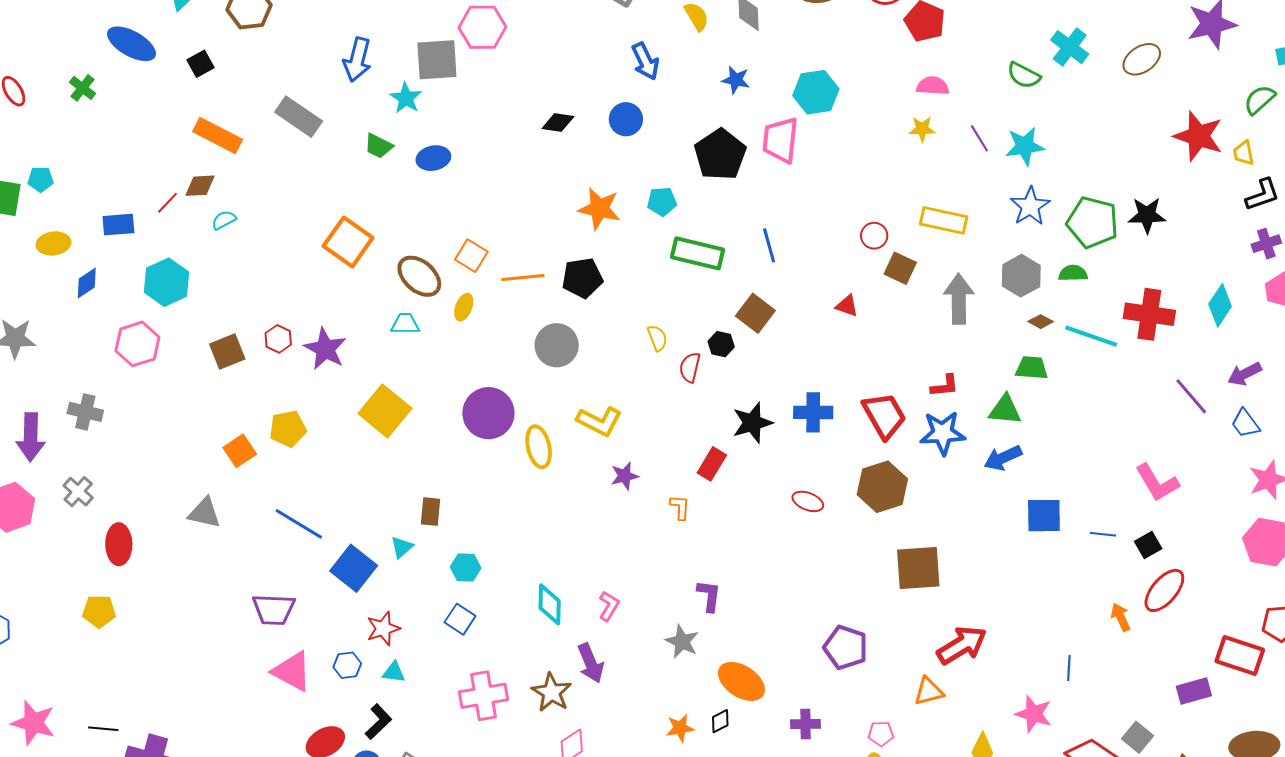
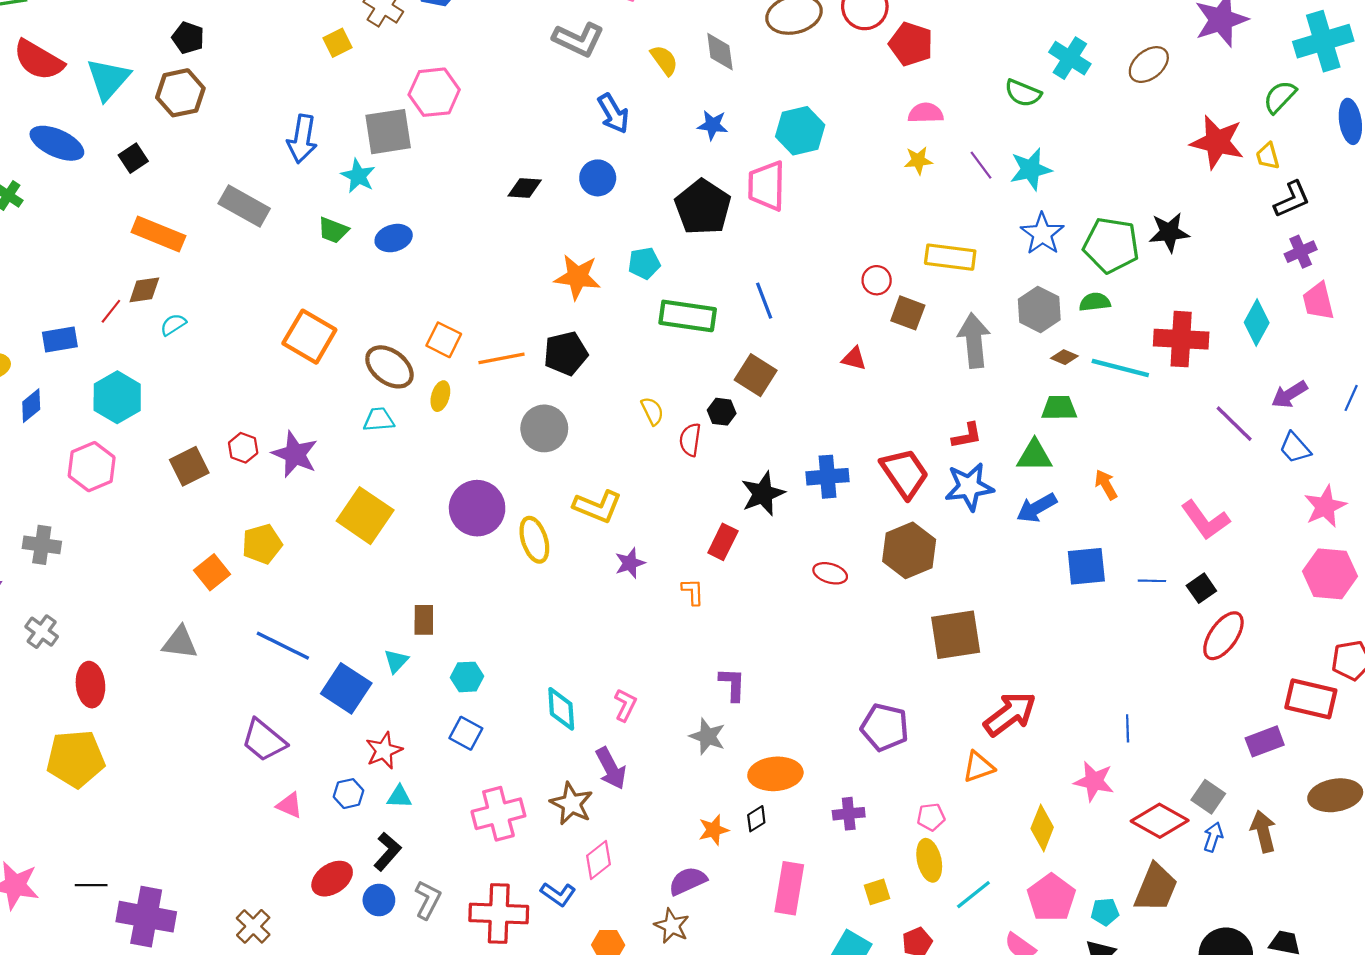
purple trapezoid: (274, 609) -> (264, 740), turned 42
yellow pentagon: (99, 611) -> (76, 759), size x1.6
orange arrow: (1121, 617) -> (1106, 485), moved
pink triangle: (292, 671) -> (289, 805), size x0.6
orange ellipse: (741, 681) -> (775, 774), turned -33

